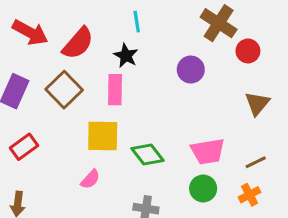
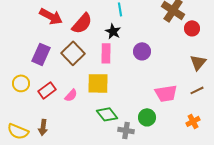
purple circle: (191, 70) -> (142, 51), moved
green diamond: (148, 155) -> (107, 114), moved
brown line: (256, 162) -> (197, 90), moved
pink semicircle: (90, 179) -> (71, 95), moved
green circle: (203, 188) -> (147, 117), moved

